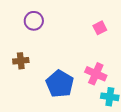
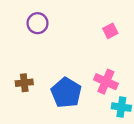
brown cross: (21, 61) -> (24, 83), moved

